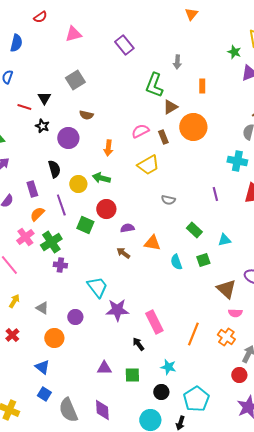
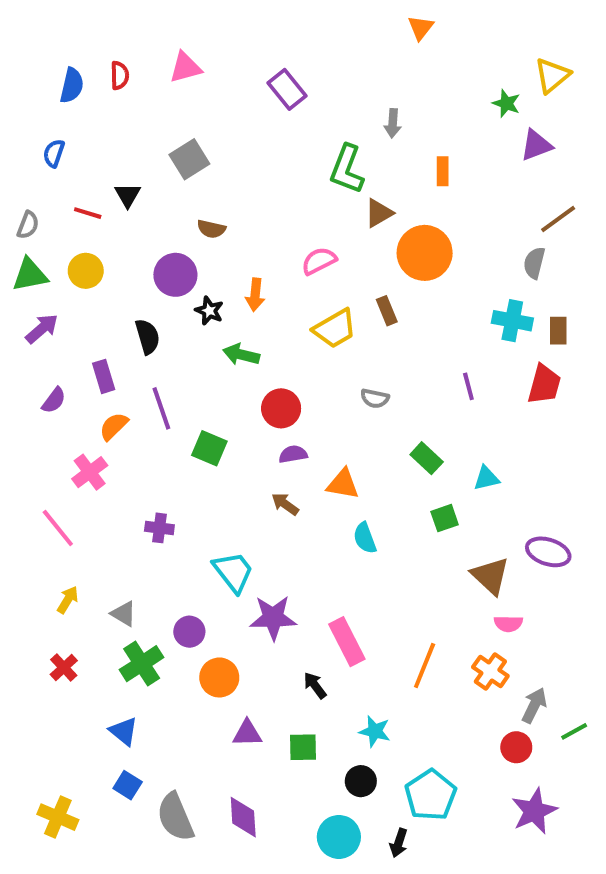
red semicircle: (40, 17) -> (120, 75), moved, turned -56
black star: (42, 126) -> (209, 311), moved
brown rectangle: (163, 137) -> (387, 311), moved
yellow circle: (78, 184) -> (86, 271), moved
red circle: (106, 209) -> (281, 408), moved
green cross: (51, 242) -> (142, 664), moved
cyan semicircle: (176, 262) -> (365, 538), moved
orange circle: (54, 338) -> (219, 677), moved

